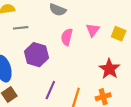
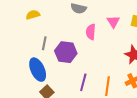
gray line: (21, 28) -> (44, 43), moved, turned -64

